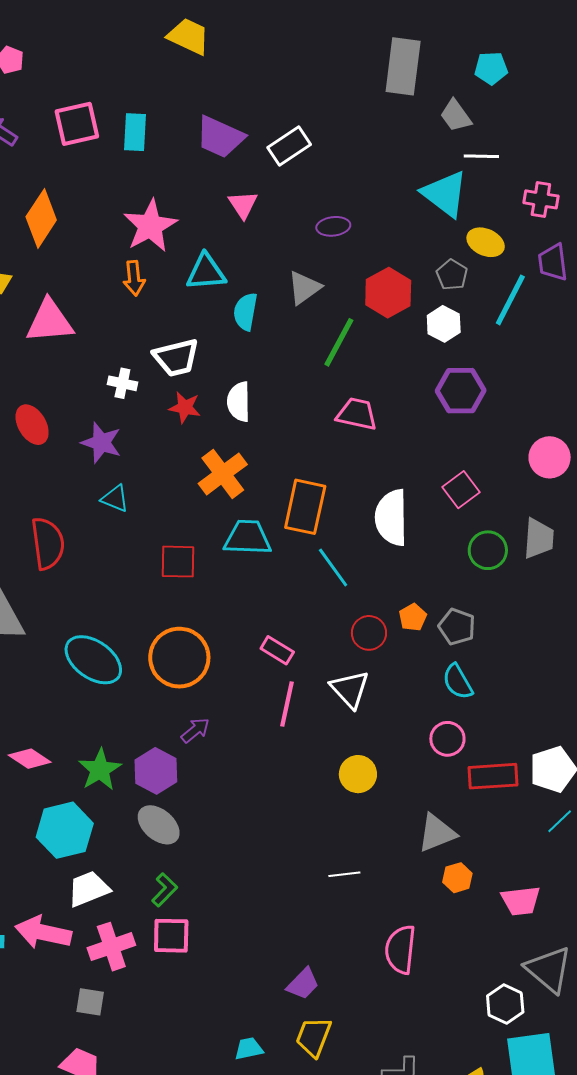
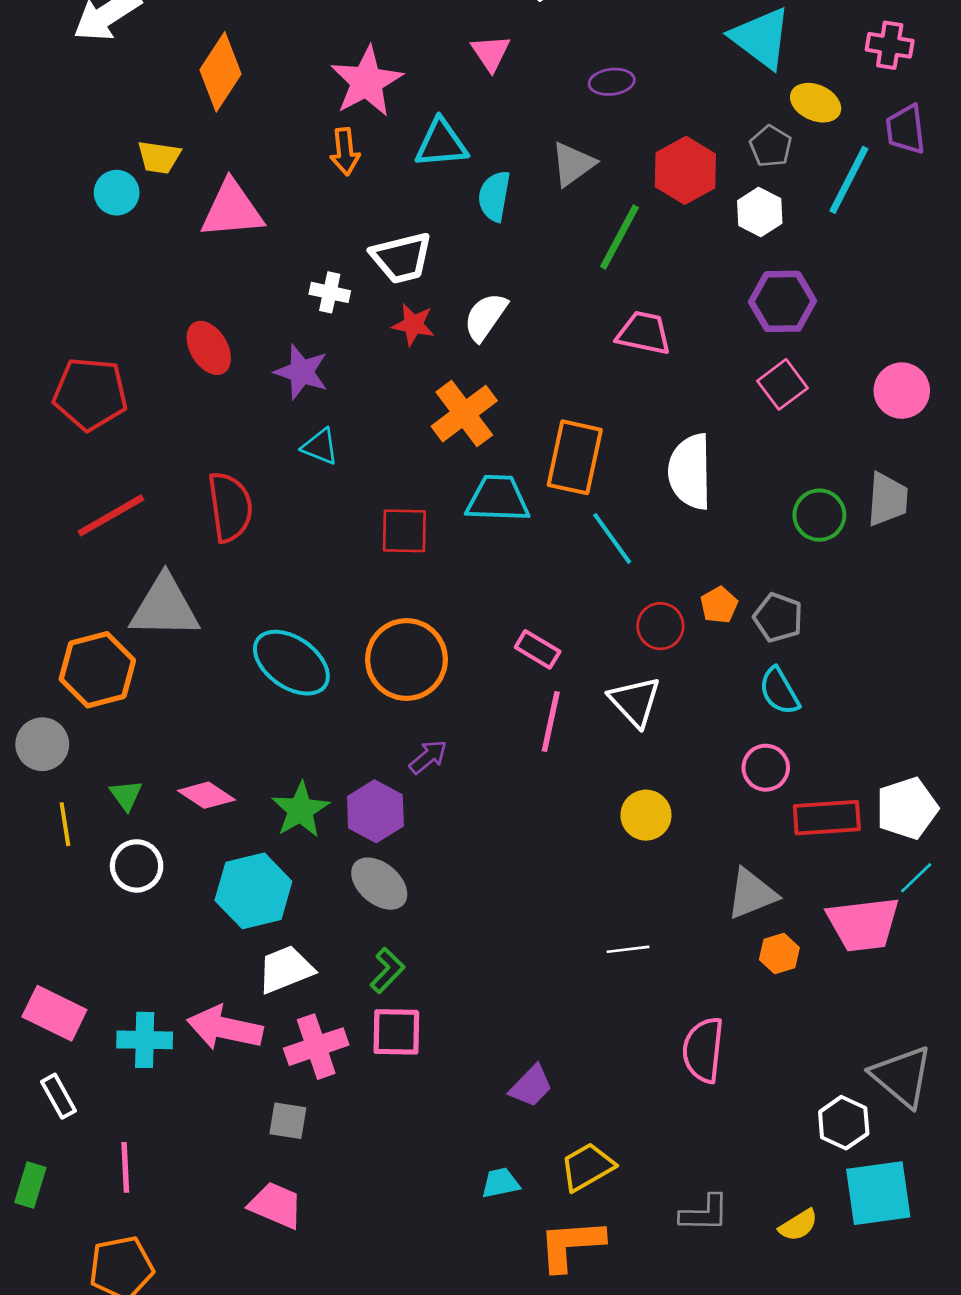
white semicircle: (239, 402) -> (485, 317), turned 36
pink square: (461, 490) -> (783, 384), moved
pink trapezoid: (521, 901) -> (863, 924), moved, size x1.4
purple trapezoid: (303, 984) -> (531, 1086), moved
yellow trapezoid: (314, 1037) -> (587, 1167), turned 39

